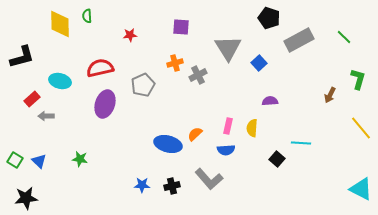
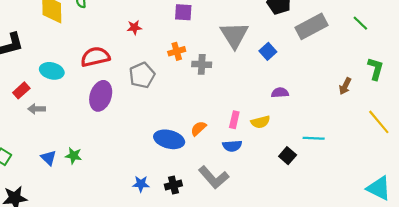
red star: (130, 35) -> (134, 27), moved
gray cross: (198, 75) -> (202, 64), turned 30
yellow semicircle: (252, 128) -> (260, 122), turned -108
blue triangle: (39, 161) -> (49, 158), moved

